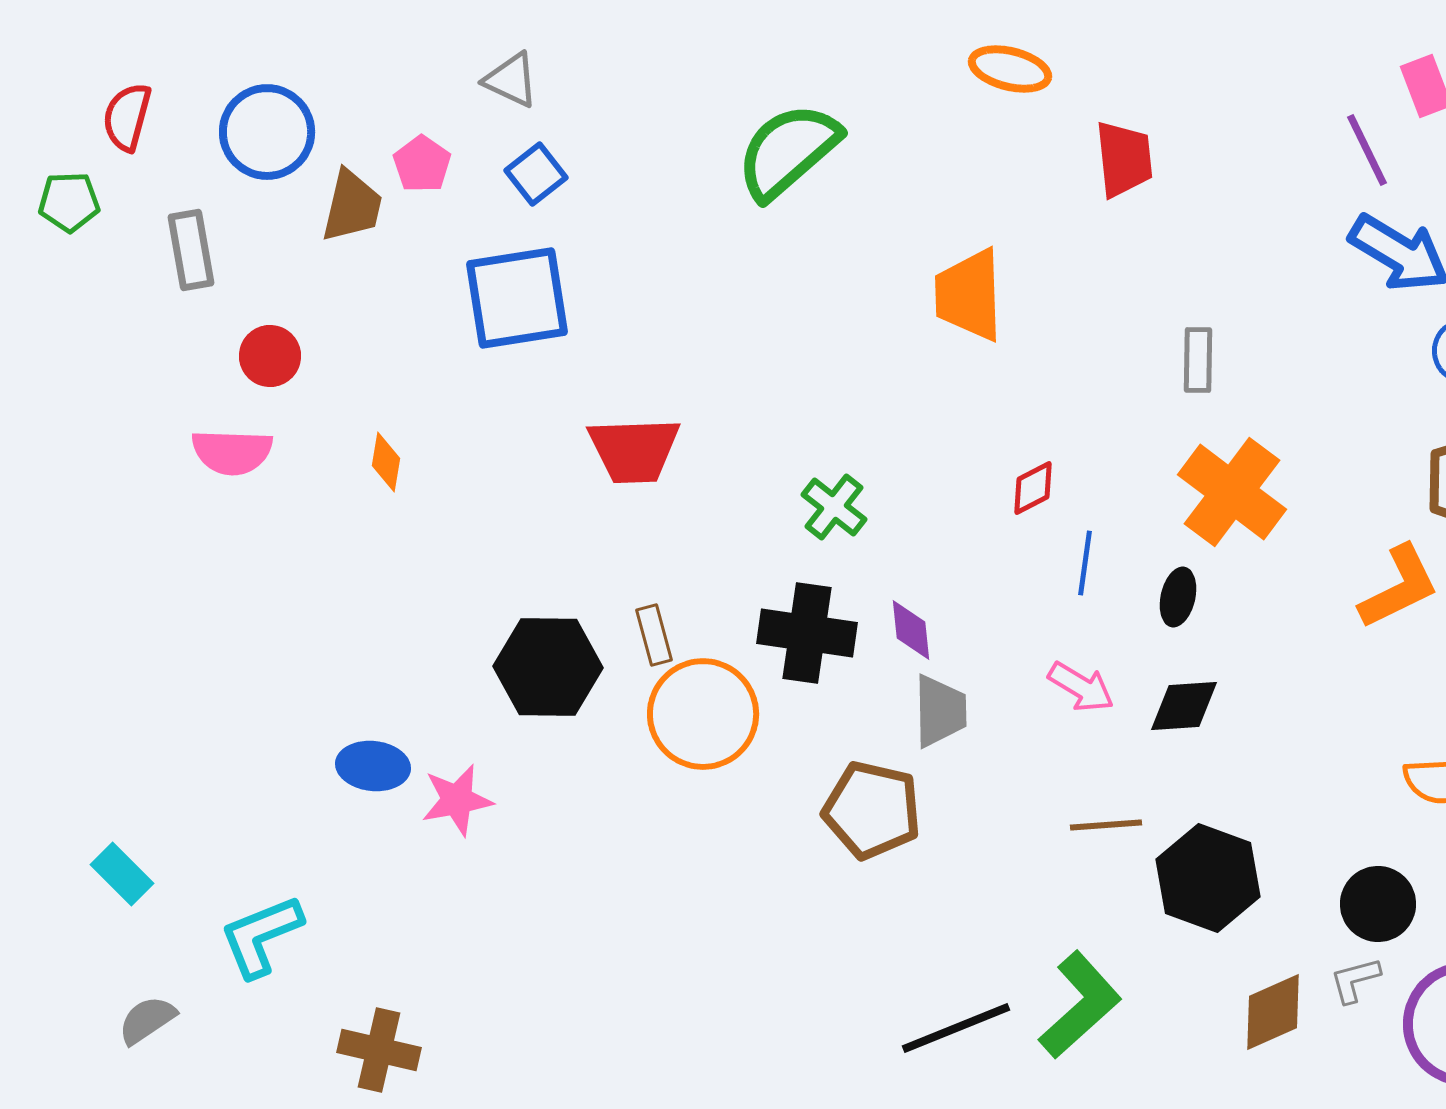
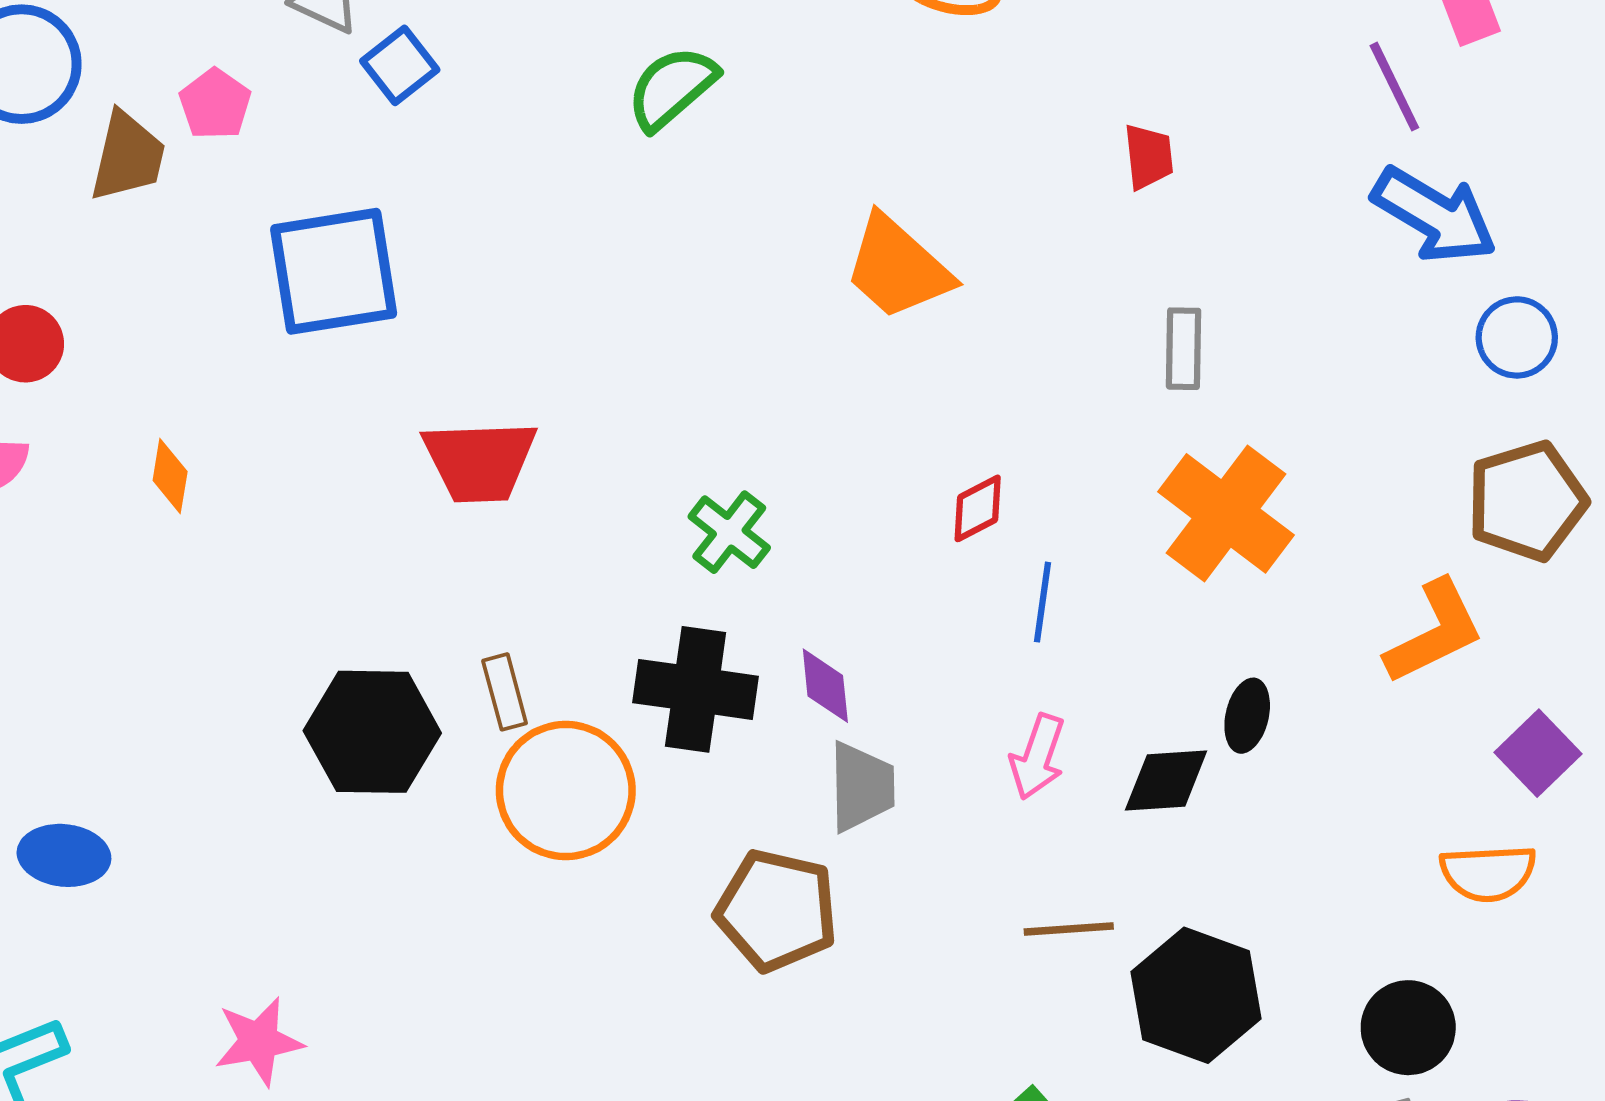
green semicircle: (788, 151) -> (672, 88), size x0.7
red trapezoid: (1124, 159) -> (1149, 156), moved, size x0.7
blue square: (536, 174) -> (400, 65), moved
orange trapezoid: (969, 295) -> (898, 268), turned -46
black ellipse: (1178, 597) -> (1247, 716), moved
pink arrow: (1081, 687) -> (1038, 757), turned 78
blue ellipse: (373, 766) -> (64, 855), moved
pink star: (457, 800) -> (259, 1041), moved

